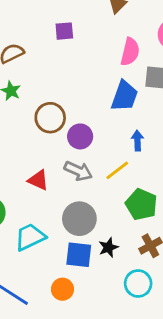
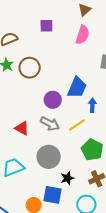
pink semicircle: (130, 52) -> (83, 35), moved
blue trapezoid: (124, 96) -> (77, 87), moved
brown circle: (50, 118) -> (30, 68), moved
blue square: (79, 255) -> (53, 195), moved

